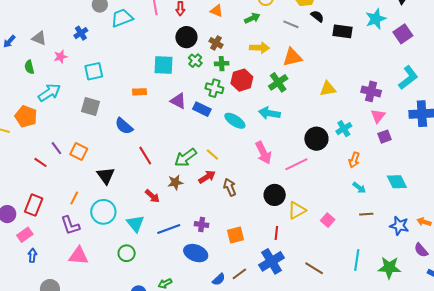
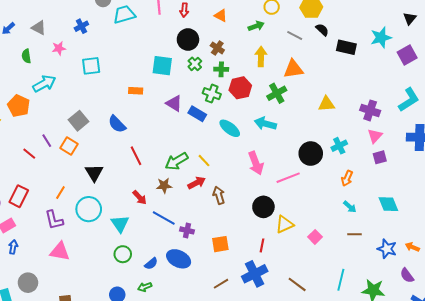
yellow arrow: (259, 48) -> (261, 57), turned -96
gray square: (90, 107) -> (78, 121), moved, turned 30
blue line: (169, 229) -> (164, 218), moved, turned 45
green circle: (127, 253) -> (123, 254), moved
blue semicircle: (219, 279) -> (151, 264), moved

